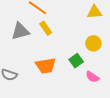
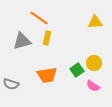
yellow rectangle: (46, 28) -> (47, 38), turned 48
yellow circle: (93, 43) -> (94, 63), moved

